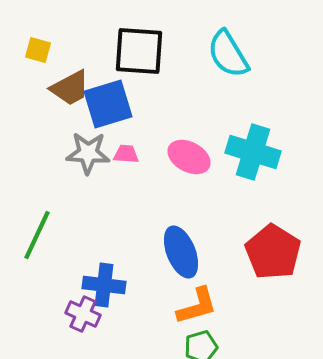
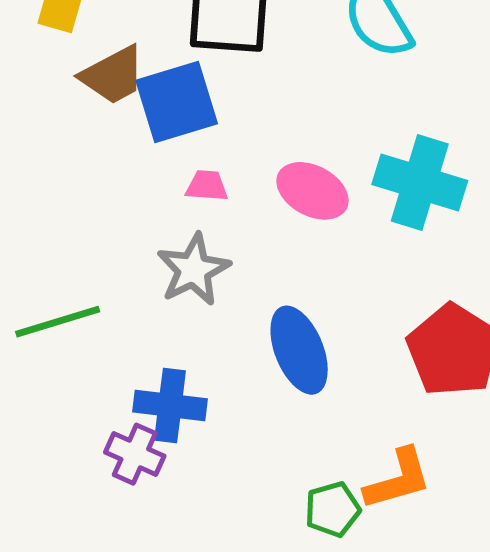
gray star: (88, 153) -> (193, 270), moved, turned -30
green line: (37, 235) -> (58, 322), turned 48
orange L-shape: (197, 306) -> (398, 479), moved

